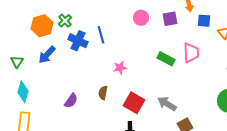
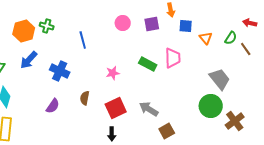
green cross: (65, 21) -> (47, 26), turned -32
blue cross: (78, 41) -> (60, 71), moved
pink star: (120, 68) -> (113, 73), moved
red square: (134, 103) -> (116, 108), turned 35

